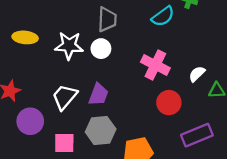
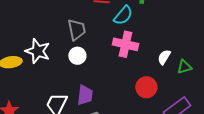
white star: (69, 46) -> (38, 51), moved, turned 30
pink cross: (155, 65) -> (125, 44), moved

